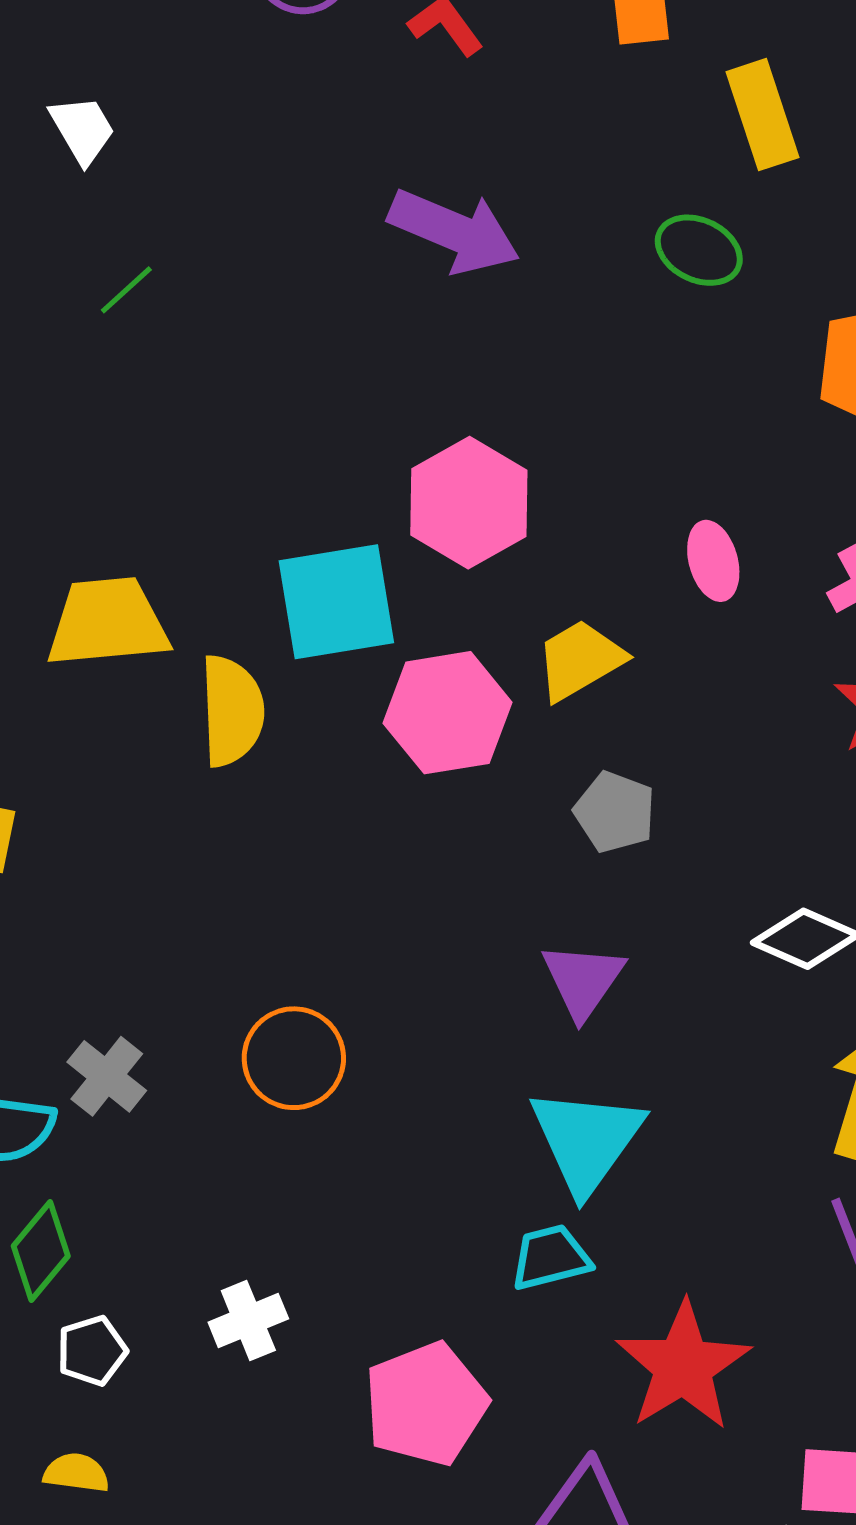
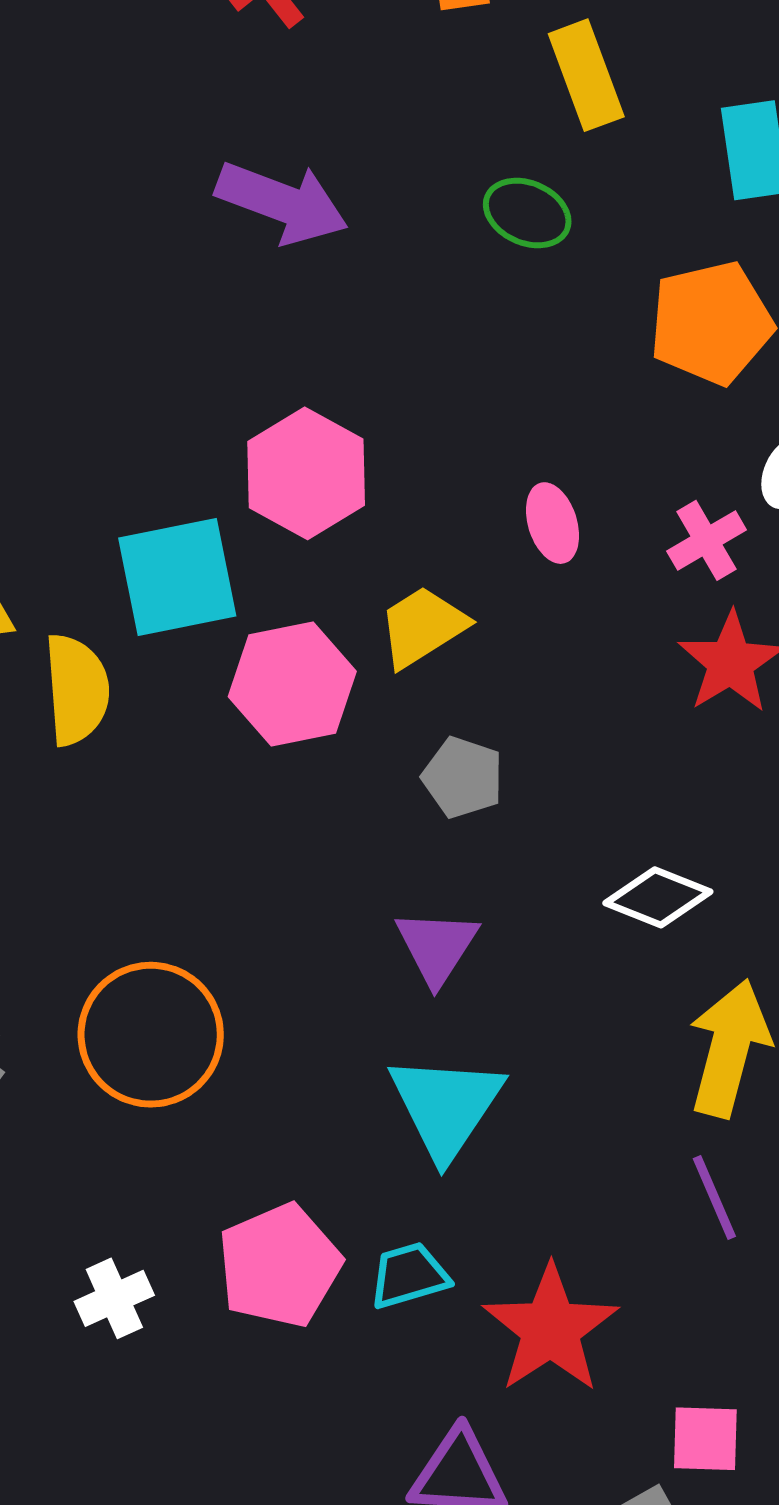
orange circle: (294, 1058) -> (151, 1035), size x1.4
cyan trapezoid: (550, 1257) -> (409, 1276), moved
pink pentagon: (426, 1404) -> (279, 1266), moved

